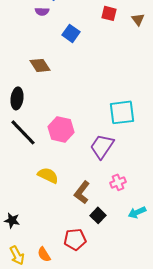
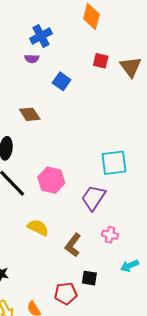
brown triangle: (138, 19) -> (131, 67), size x1.6
pink cross: (118, 182) -> (110, 235), turned 35
black square: (98, 215) -> (89, 278), moved, turned -35

